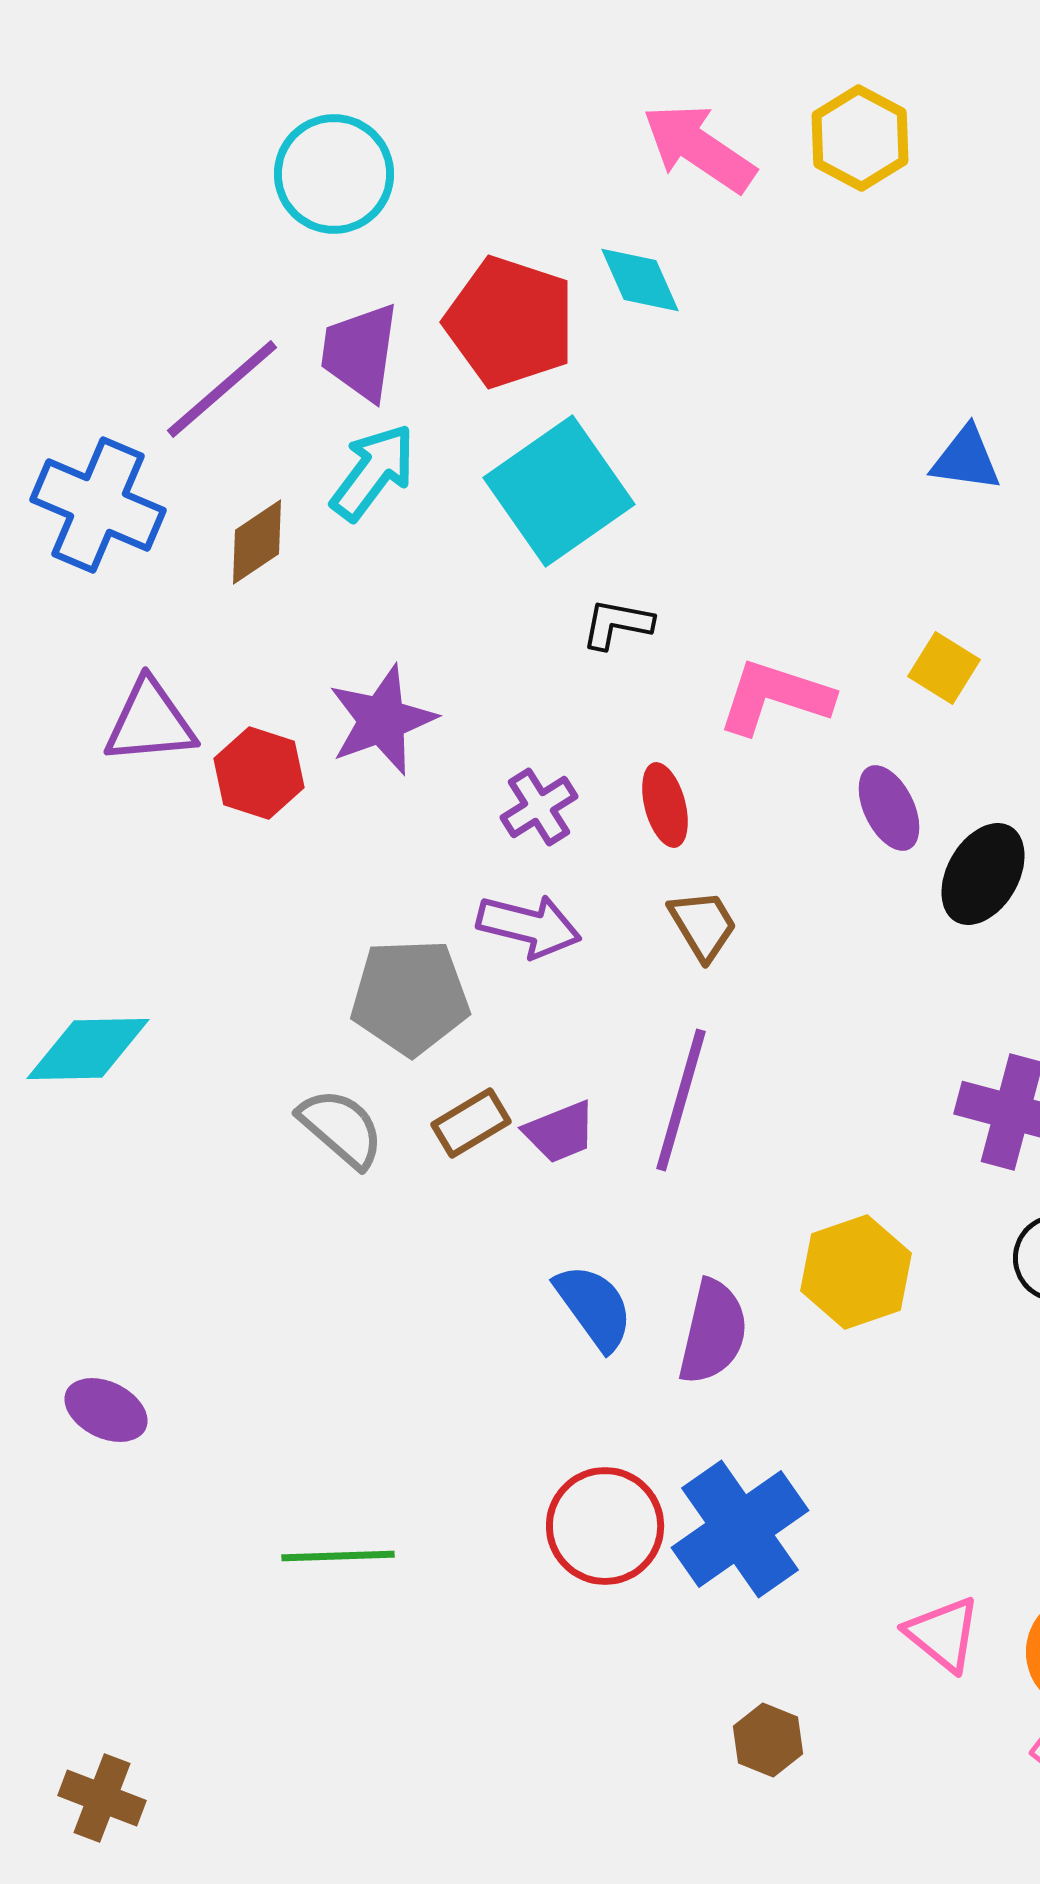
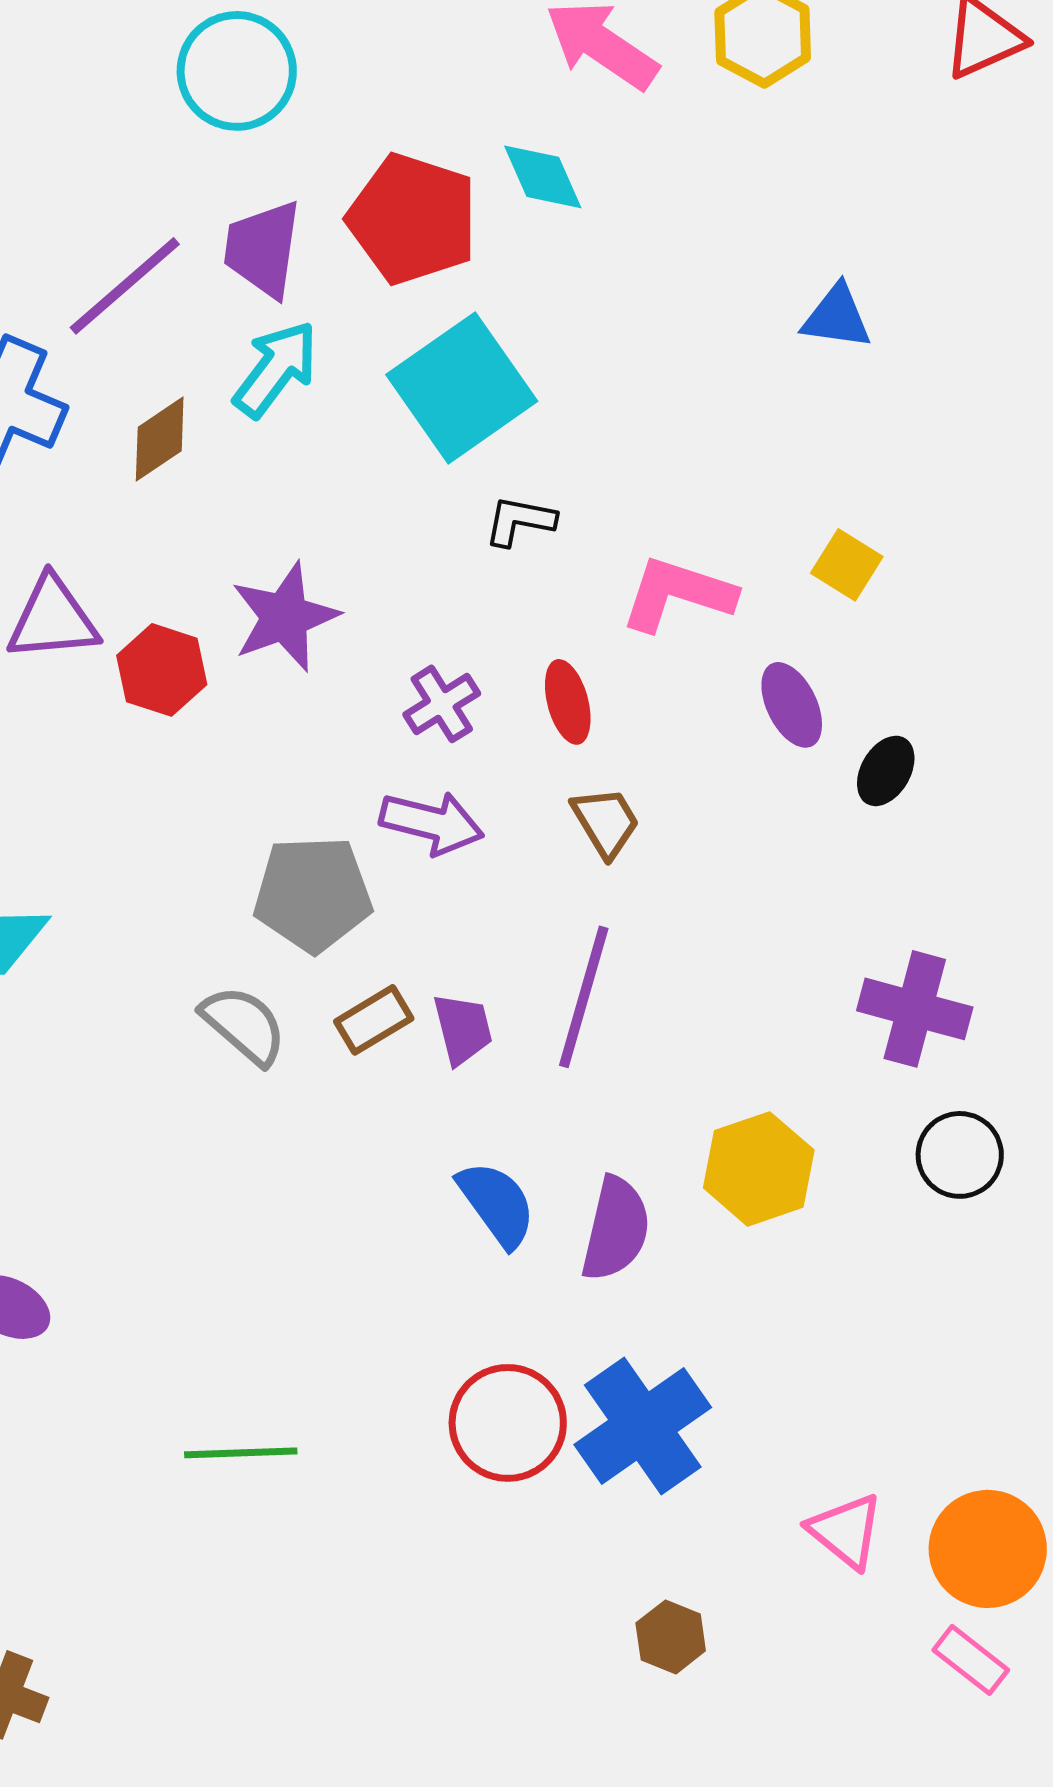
blue triangle: (966, 459) -> (837, 317), moved
black ellipse: (983, 874) -> (886, 771), size x0.7
purple trapezoid: (560, 1132) -> (463, 1029), turned -82

